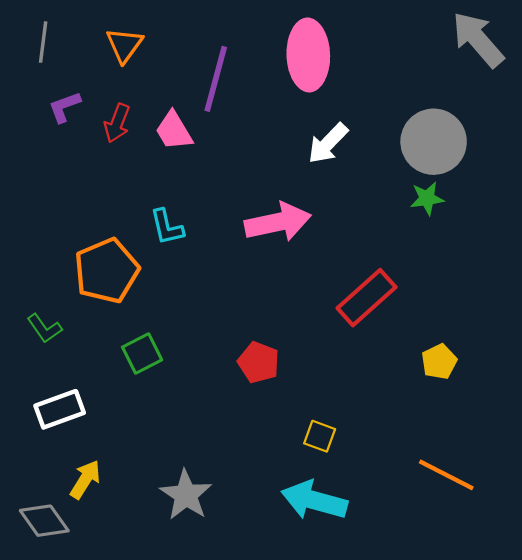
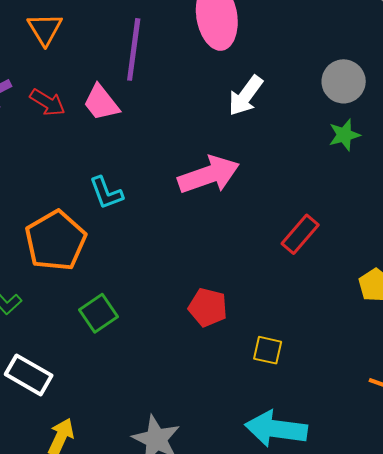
red arrow: (117, 123) -> (47, 102), turned -72
gray circle: (434, 142) -> (344, 81), size x0.7
red rectangle: (367, 298) -> (300, 234), size x0.7
white rectangle: (60, 409) -> (29, 375), turned 57
yellow square: (320, 436) -> (268, 350), moved

